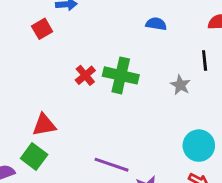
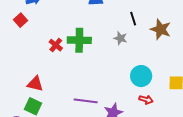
red triangle: (44, 125) -> (35, 84), turned 36

